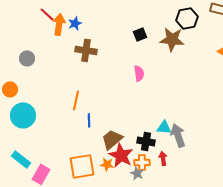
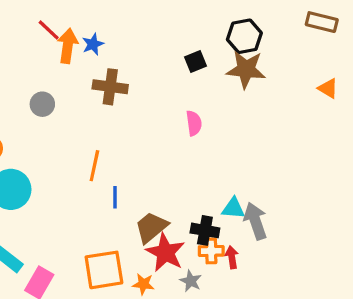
black hexagon: (187, 18) -> (244, 36), moved
gray circle: (27, 58) -> (42, 104), moved
orange cross: (142, 162) -> (211, 251), moved
orange star: (107, 164) -> (143, 284), moved

